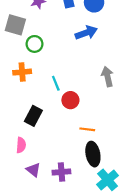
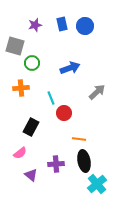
blue arrow: (86, 33) -> (70, 68), moved
gray arrow: (108, 77) -> (97, 92), turned 60
pink semicircle: (21, 145) -> (20, 153), turned 48
purple cross: (61, 172) -> (56, 164), moved

